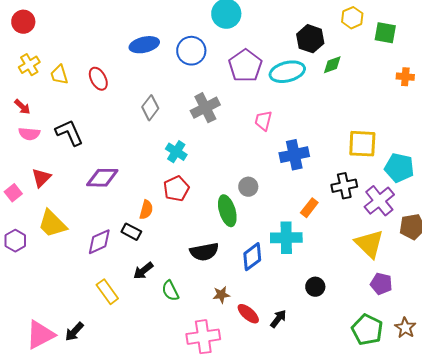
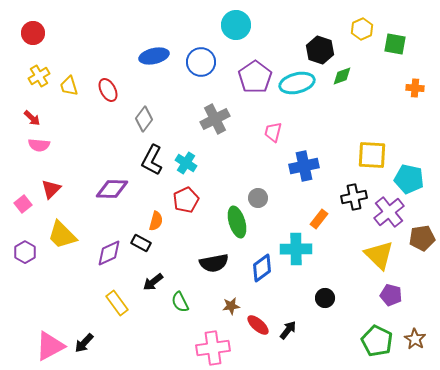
gray diamond: (150, 108) -> (144, 119), moved
black L-shape: (69, 133) -> (152, 160), moved, turned -128

